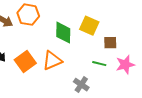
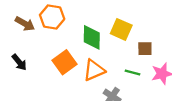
orange triangle: (52, 61) -> (94, 70), moved
orange square: (25, 62) -> (65, 62), moved

